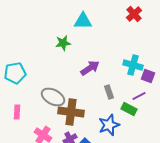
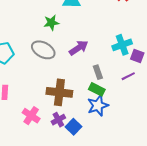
cyan cross: (133, 65) -> (122, 45), turned -36
gray ellipse: (53, 97) -> (43, 50), moved
green rectangle: (129, 109) -> (97, 89), moved

